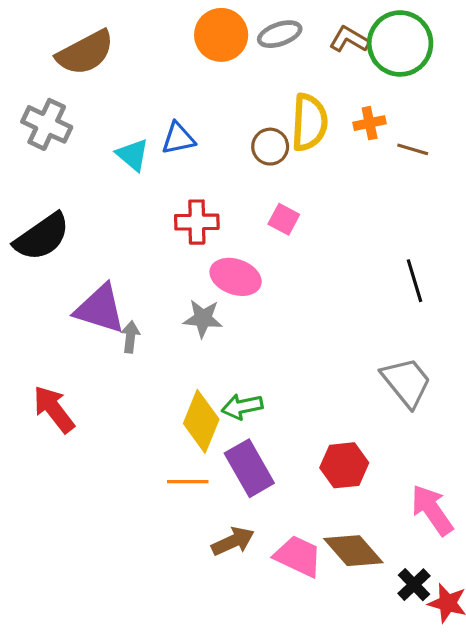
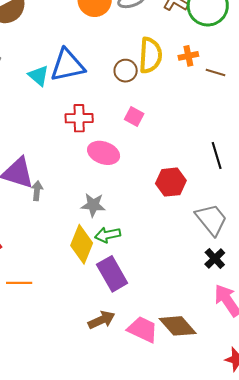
blue triangle: (178, 138) -> (67, 65), size x1.6
gray star: (203, 318) -> (93, 205), moved
red hexagon: (344, 465) -> (171, 182), moved
orange line: (188, 482) -> (19, 283), moved
black cross: (414, 585) -> (215, 259), moved

